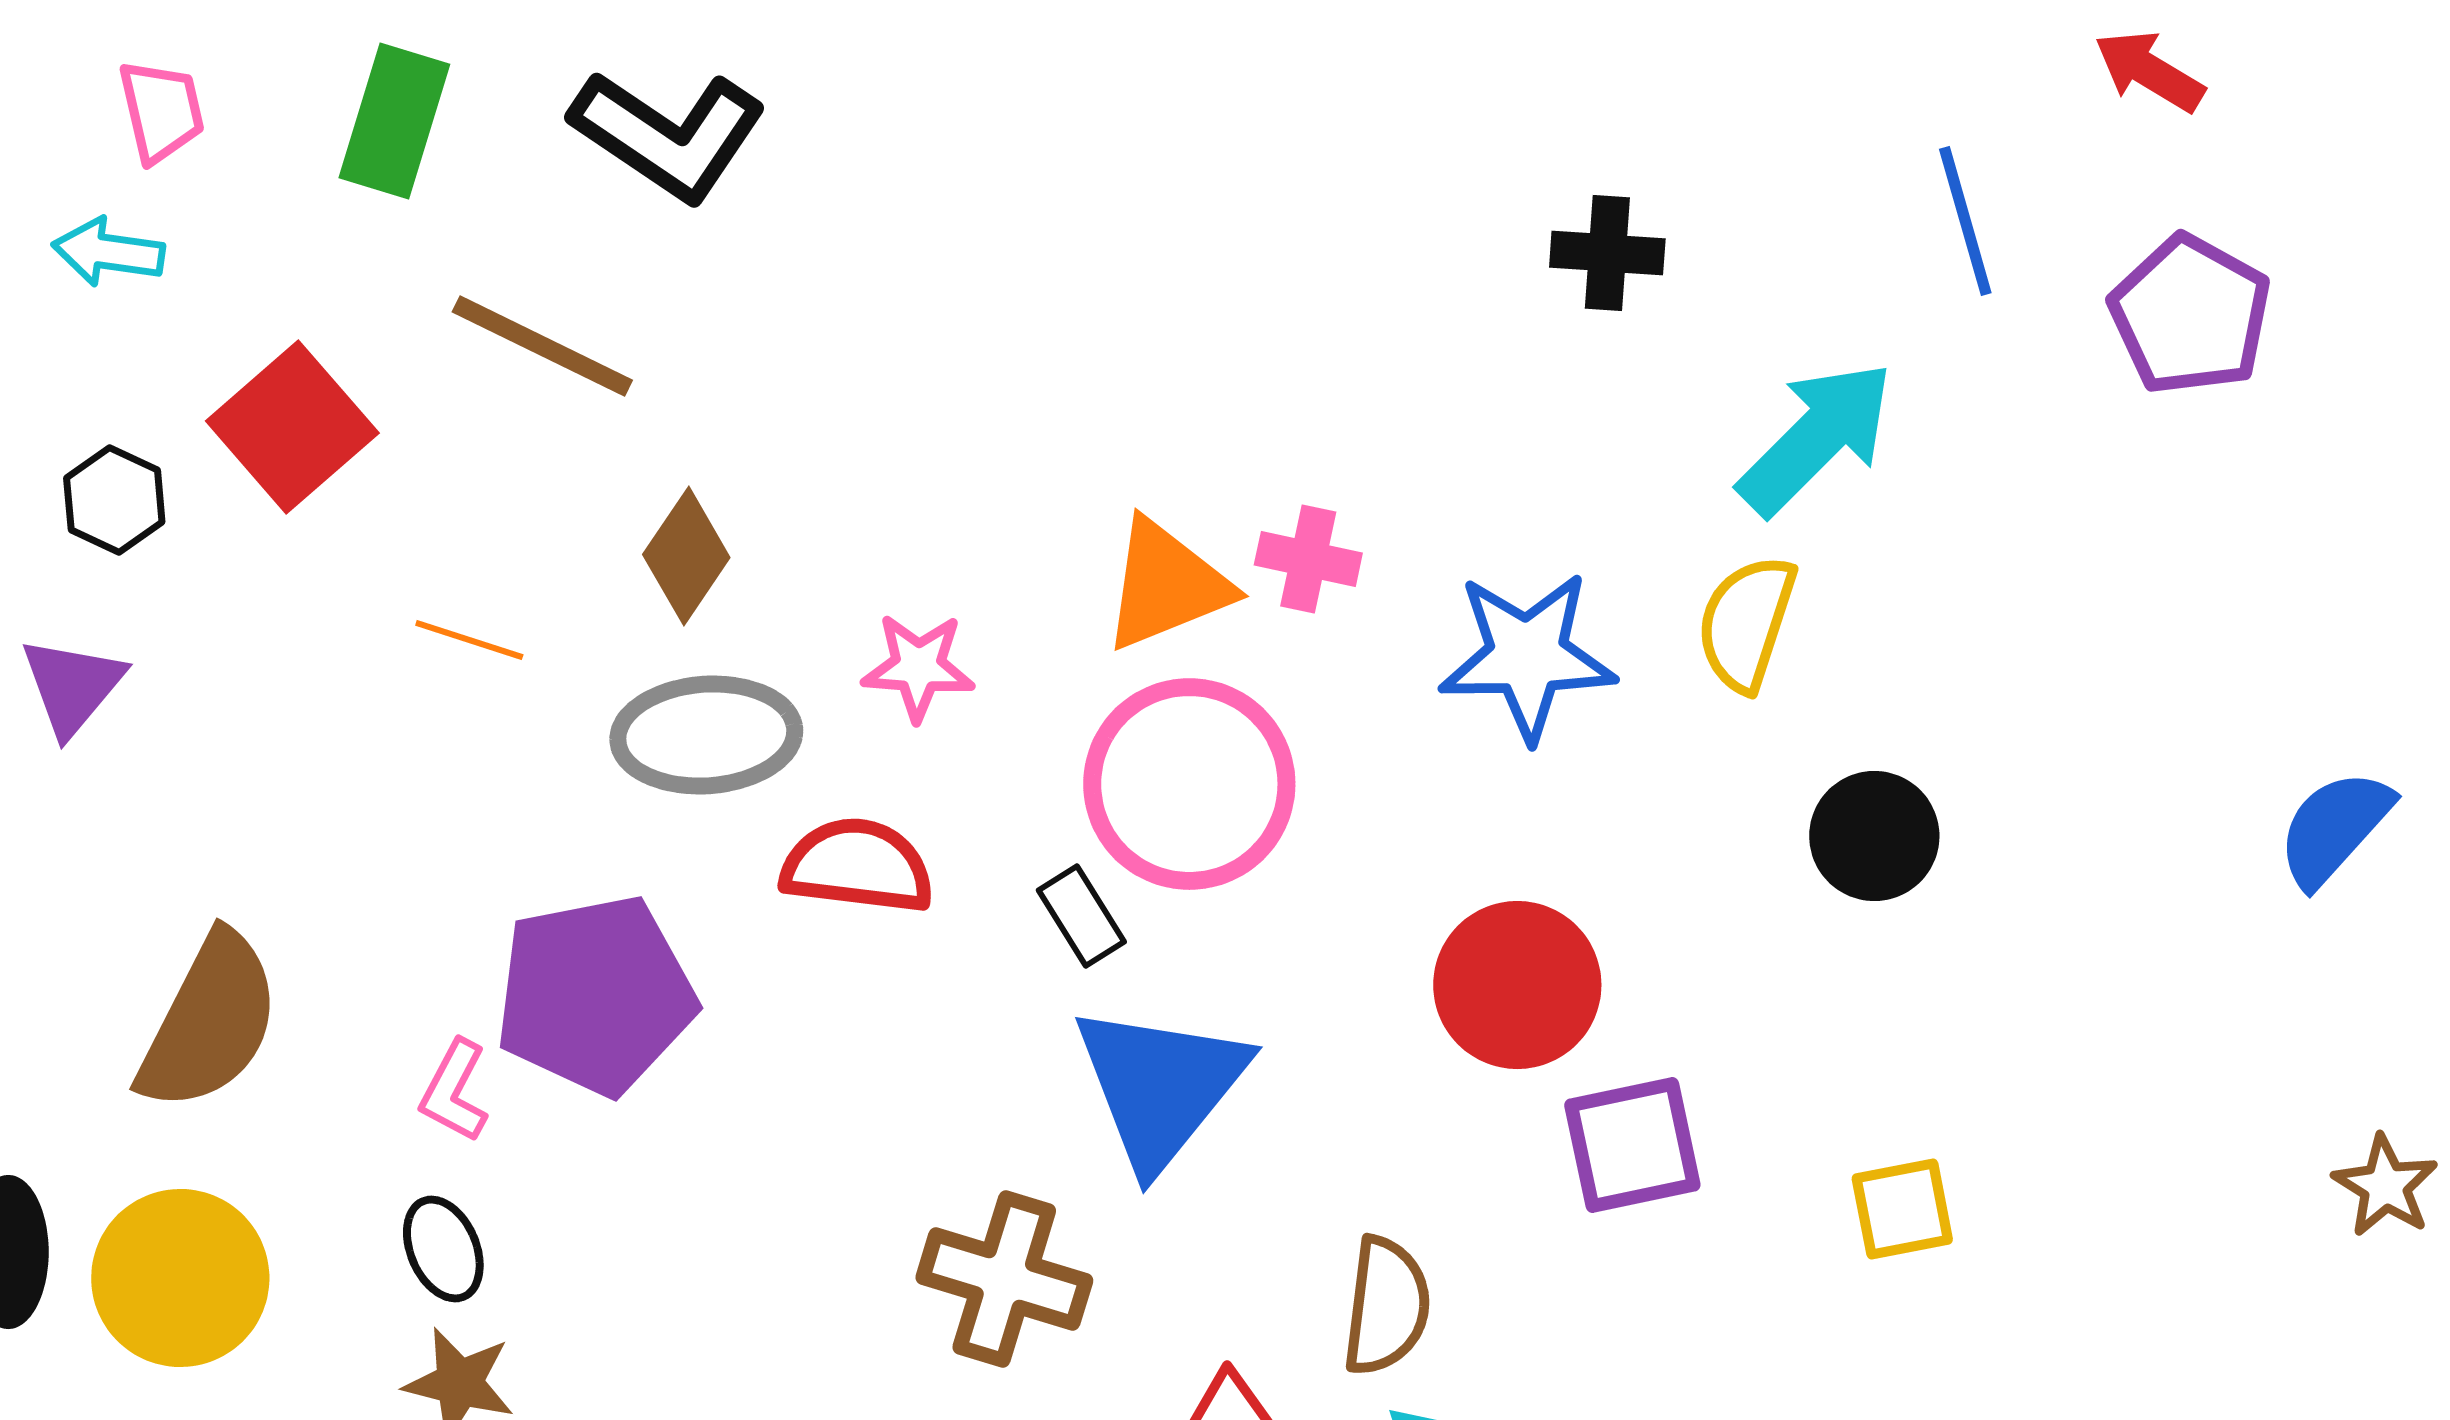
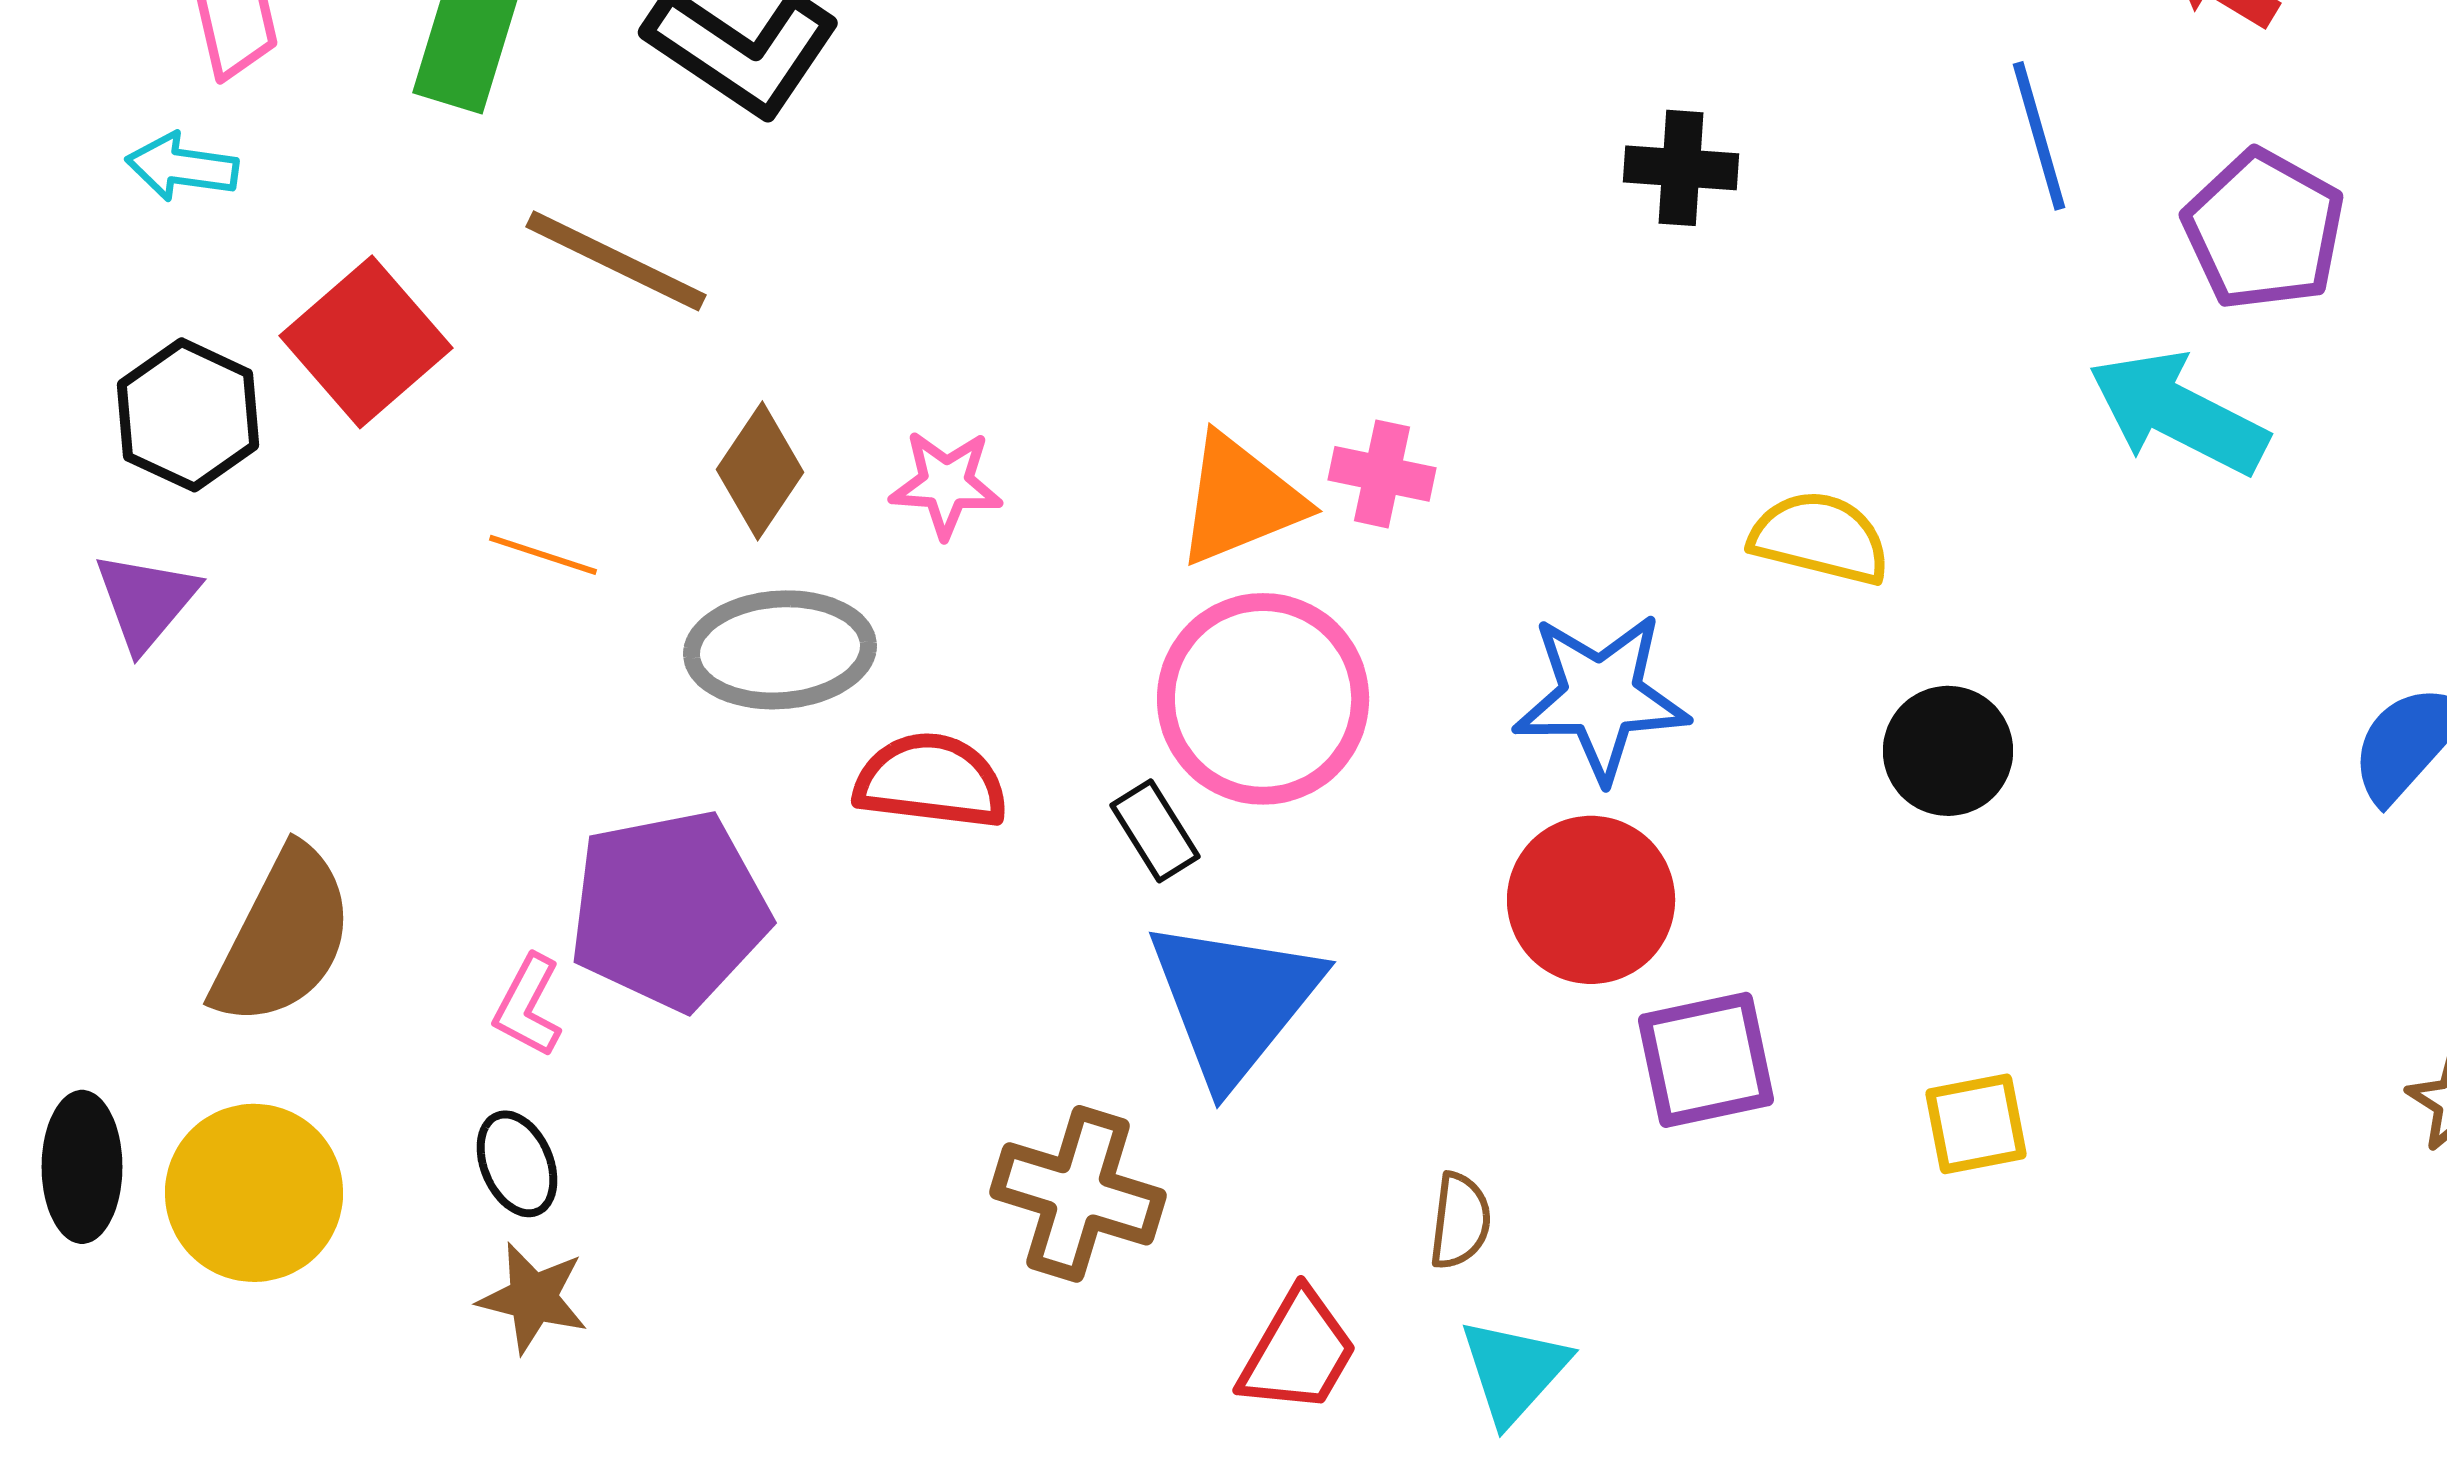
cyan arrow: (1816, 438) -> (2178, 413), moved, turned -108
black hexagon: (114, 500) -> (188, 415), size x1.4
yellow semicircle: (1746, 623) -> (1820, 538), turned 86
blue star: (1527, 656) -> (1601, 697), moved
pink star: (918, 667) -> (946, 484), moved
brown semicircle: (1386, 1306) -> (1460, 1221), size x0.7

